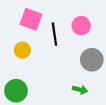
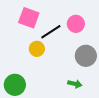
black line: (54, 34) -> (51, 32), turned 65
yellow circle: (22, 50) -> (37, 49), moved

